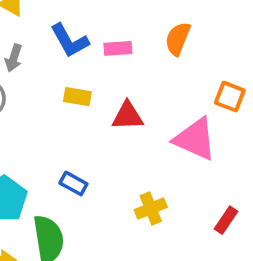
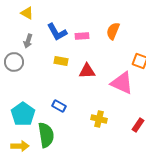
yellow cross: (151, 209) -> (99, 119), turned 35

